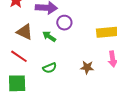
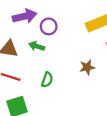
green semicircle: (50, 68) -> (47, 80), turned -32

